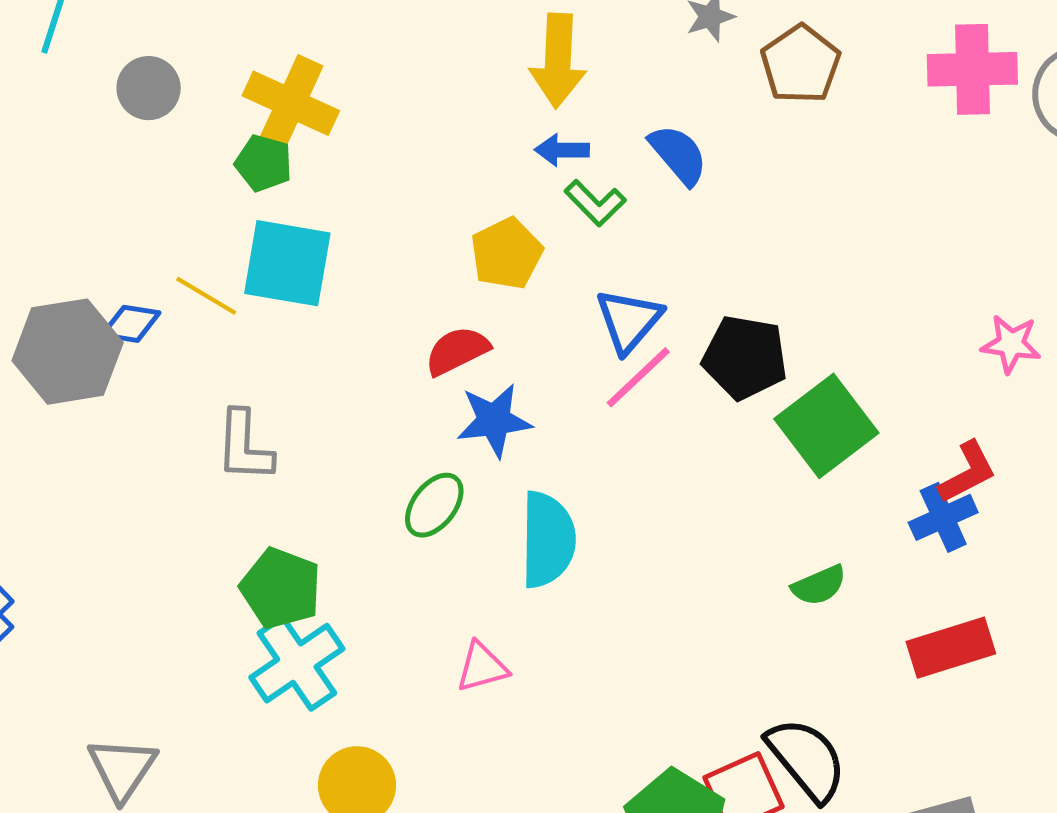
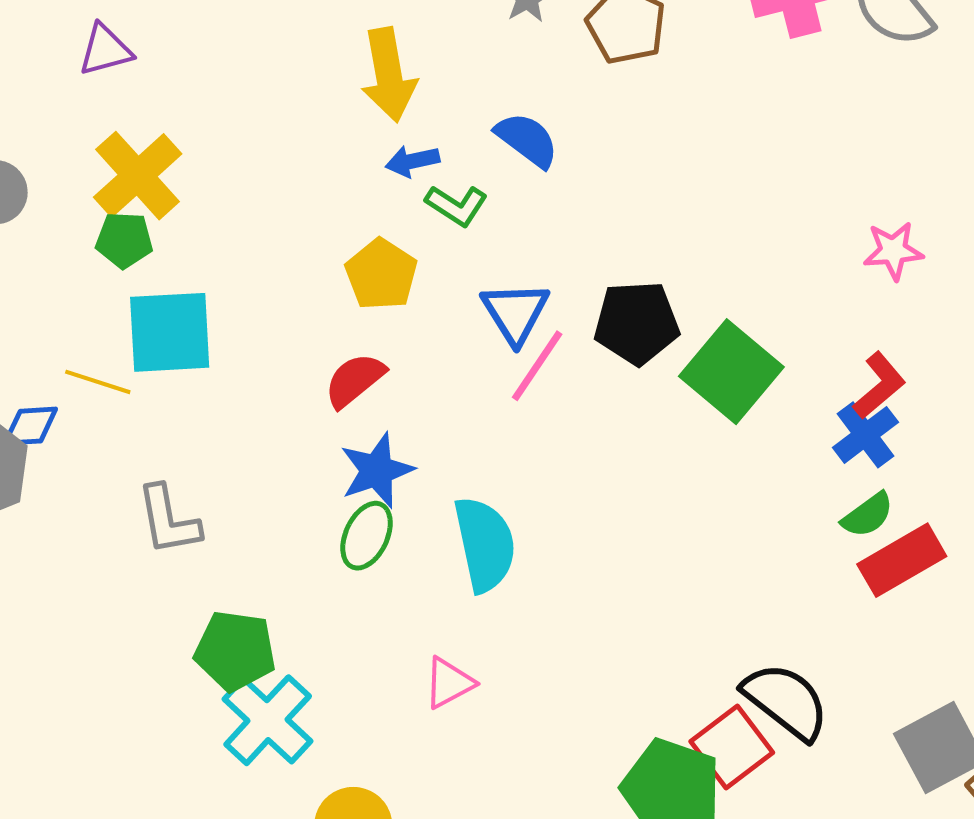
yellow cross: (291, 103) -> (138, 176), turned 36
blue star: (494, 420) -> (377, 470), moved
green semicircle: (819, 585) -> (868, 515), moved

